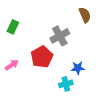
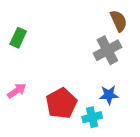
gray cross: (60, 36) -> (107, 50), moved
red pentagon: (42, 57) -> (61, 103), moved

